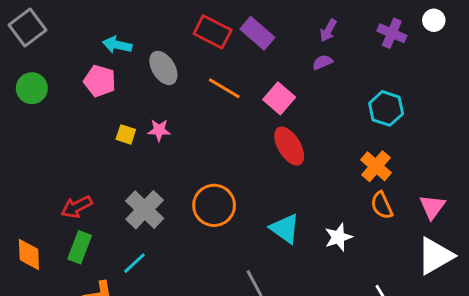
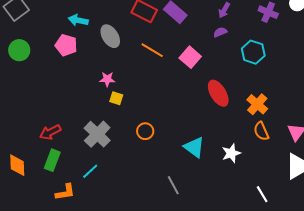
cyan hexagon: (386, 108) -> (253, 52), moved
yellow square: (126, 134) -> (116, 98), moved
red ellipse: (289, 146) -> (218, 93), moved
orange circle: (214, 205) -> (145, 131), size x0.6

